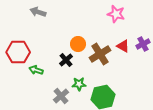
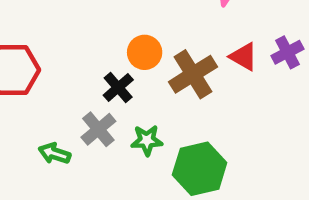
green arrow: (36, 70) -> (54, 153), moved
gray cross: (61, 96) -> (98, 129), moved

